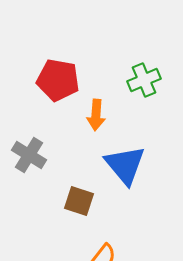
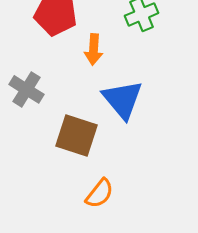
brown square: (79, 201) -> (77, 135), size x1.4

